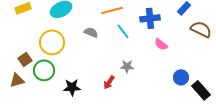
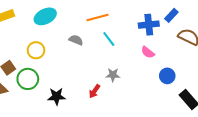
blue cross: (150, 18) -> (149, 25), moved
yellow circle: (52, 42) -> (36, 50), size x0.7
blue circle: (181, 77) -> (167, 76), moved

